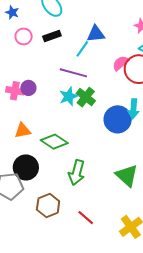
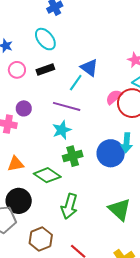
blue triangle: (96, 34) -> (89, 68), turned 42
purple circle: (28, 88) -> (24, 108), moved
green cross: (86, 97) -> (73, 156), moved, turned 36

